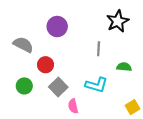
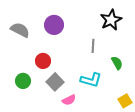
gray semicircle: (23, 45) -> (20, 30), moved
green semicircle: (124, 67) -> (117, 63), turned 56
pink semicircle: (73, 106) -> (69, 100), turned -104

